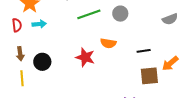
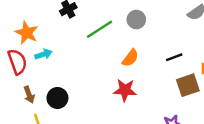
red semicircle: (17, 25) -> (17, 62), size x1.5
orange semicircle: (108, 43) -> (130, 58), turned -49
red star: (85, 57) -> (125, 90), moved

